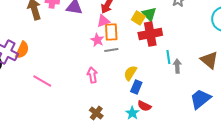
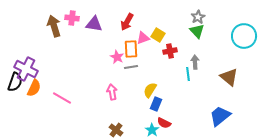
green triangle: (149, 14) -> (197, 31), moved
pink triangle: (103, 21) -> (143, 38), moved
red cross: (150, 34) -> (170, 51), size x0.6
orange semicircle: (22, 50) -> (34, 88), moved
gray arrow: (177, 66) -> (195, 62), moved

